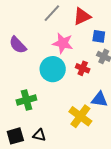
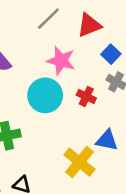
blue square: (99, 36) -> (111, 54), turned 32

